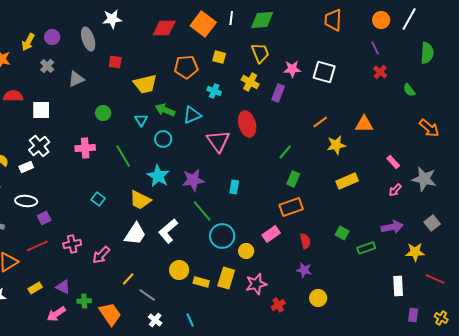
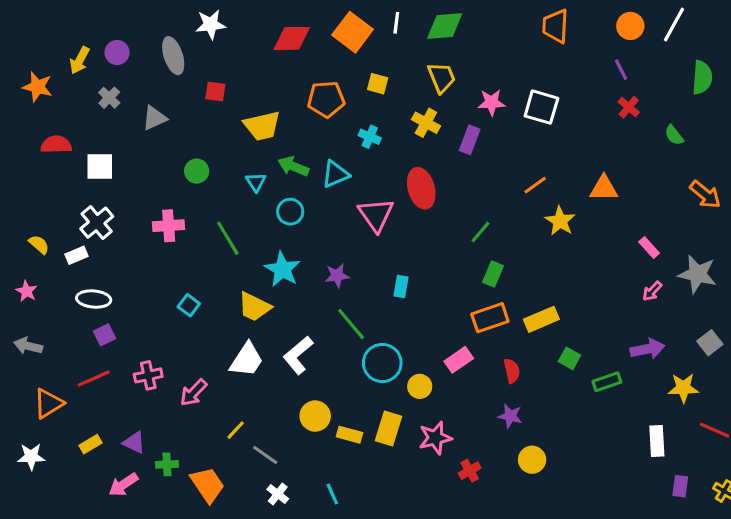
yellow star: (336, 145) -> (560, 221), turned -30
purple star: (193, 180) -> (337, 276), size x0.7
yellow rectangle: (347, 181) -> (541, 319), moved
white ellipse: (26, 201) -> (94, 299), moved

